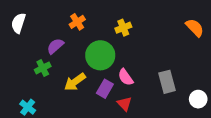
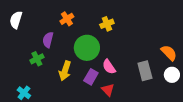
orange semicircle: (195, 28) -> (169, 53), moved
purple semicircle: (55, 46) -> (48, 40), turned -35
yellow arrow: (75, 82) -> (65, 71), turned -36
white circle: (198, 99) -> (172, 75), moved

